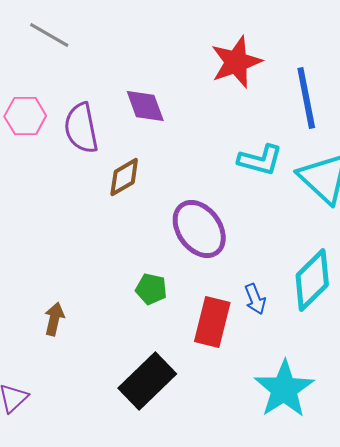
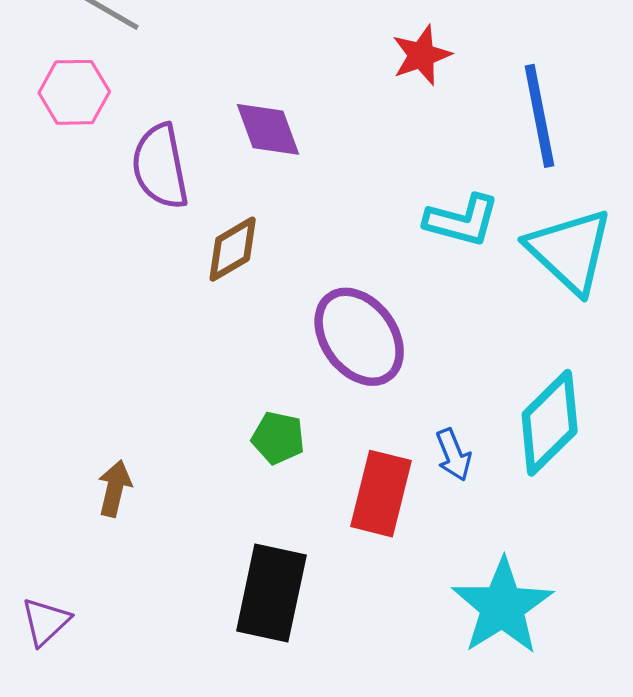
red star: (236, 62) -> (421, 55), size x0.7
pink hexagon: (25, 116) -> (74, 92), moved
black rectangle: (147, 381) -> (271, 593), turned -34

